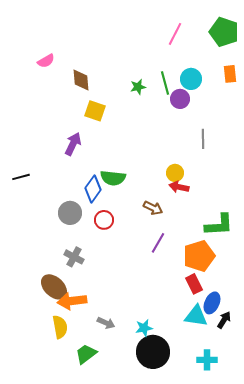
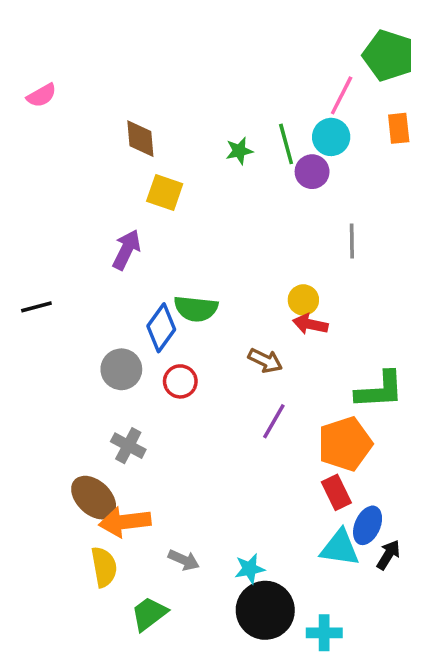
pink line: (175, 34) -> (342, 95), moved
pink semicircle: (46, 61) -> (42, 95), moved
cyan cross: (207, 360) -> (324, 633), moved

